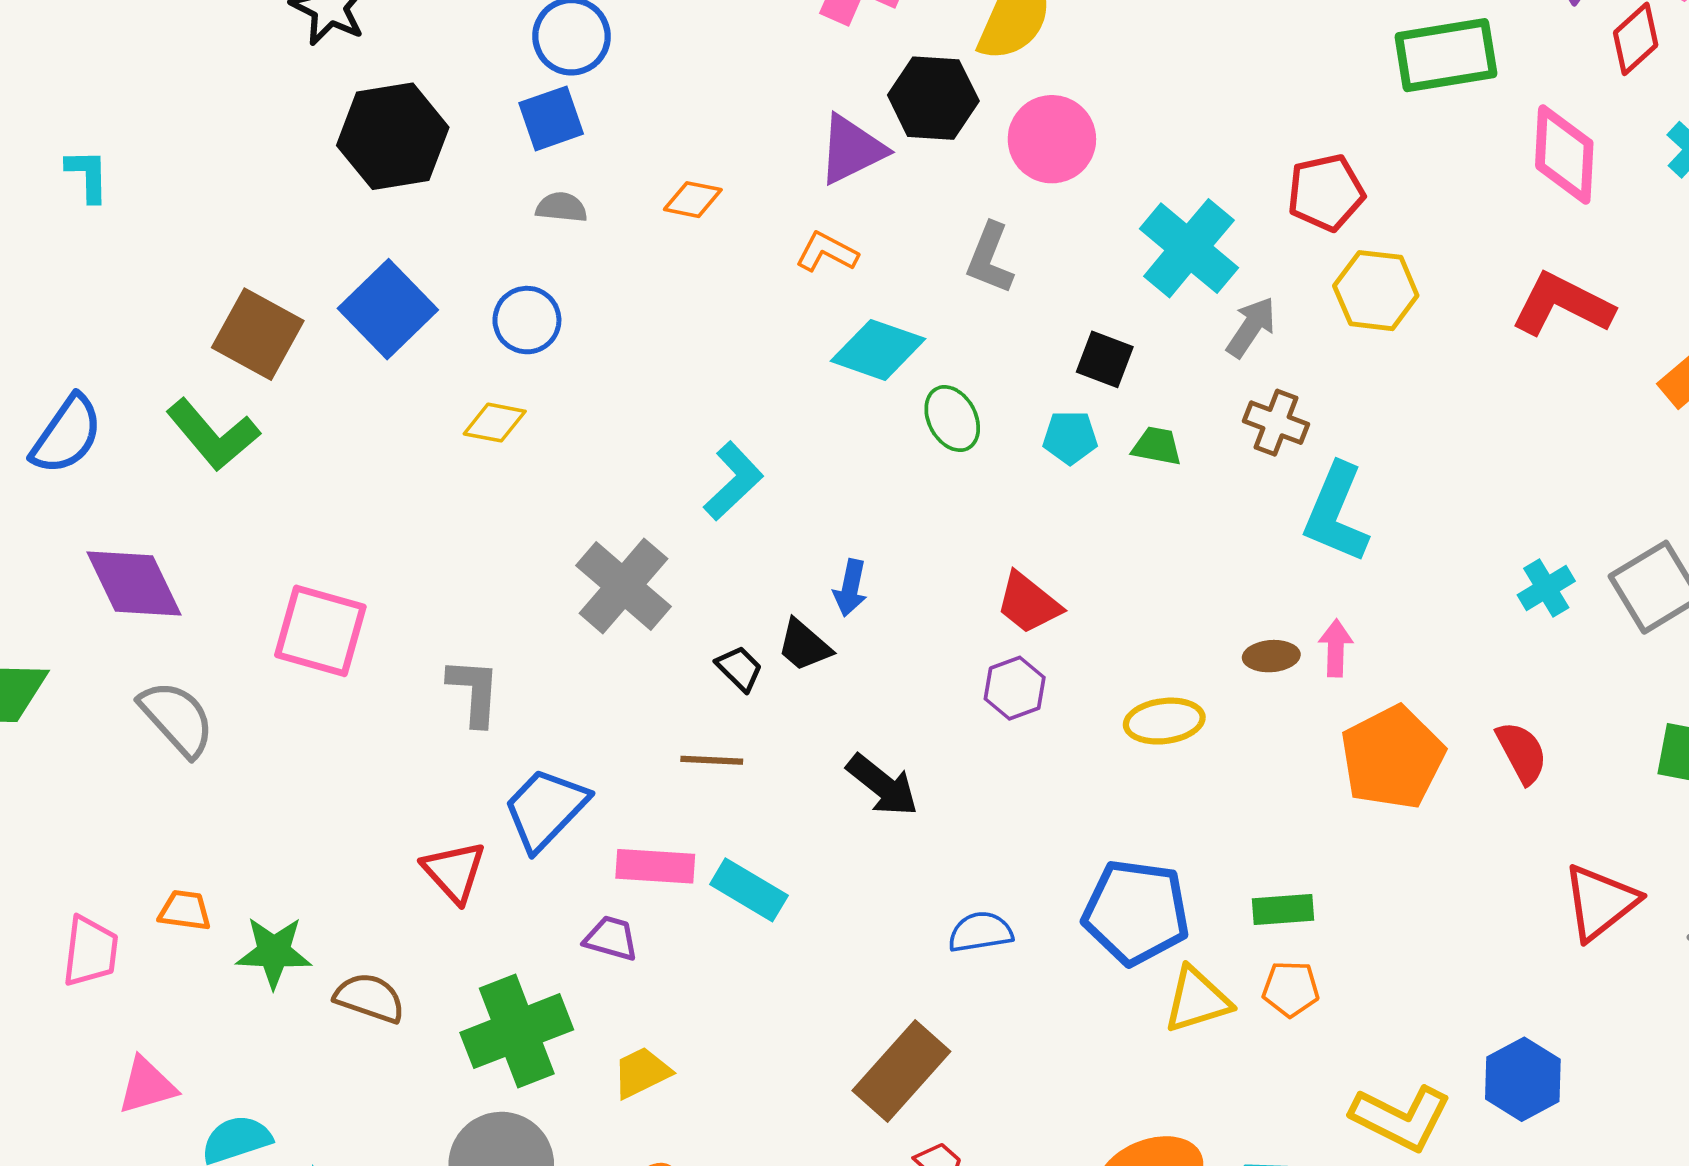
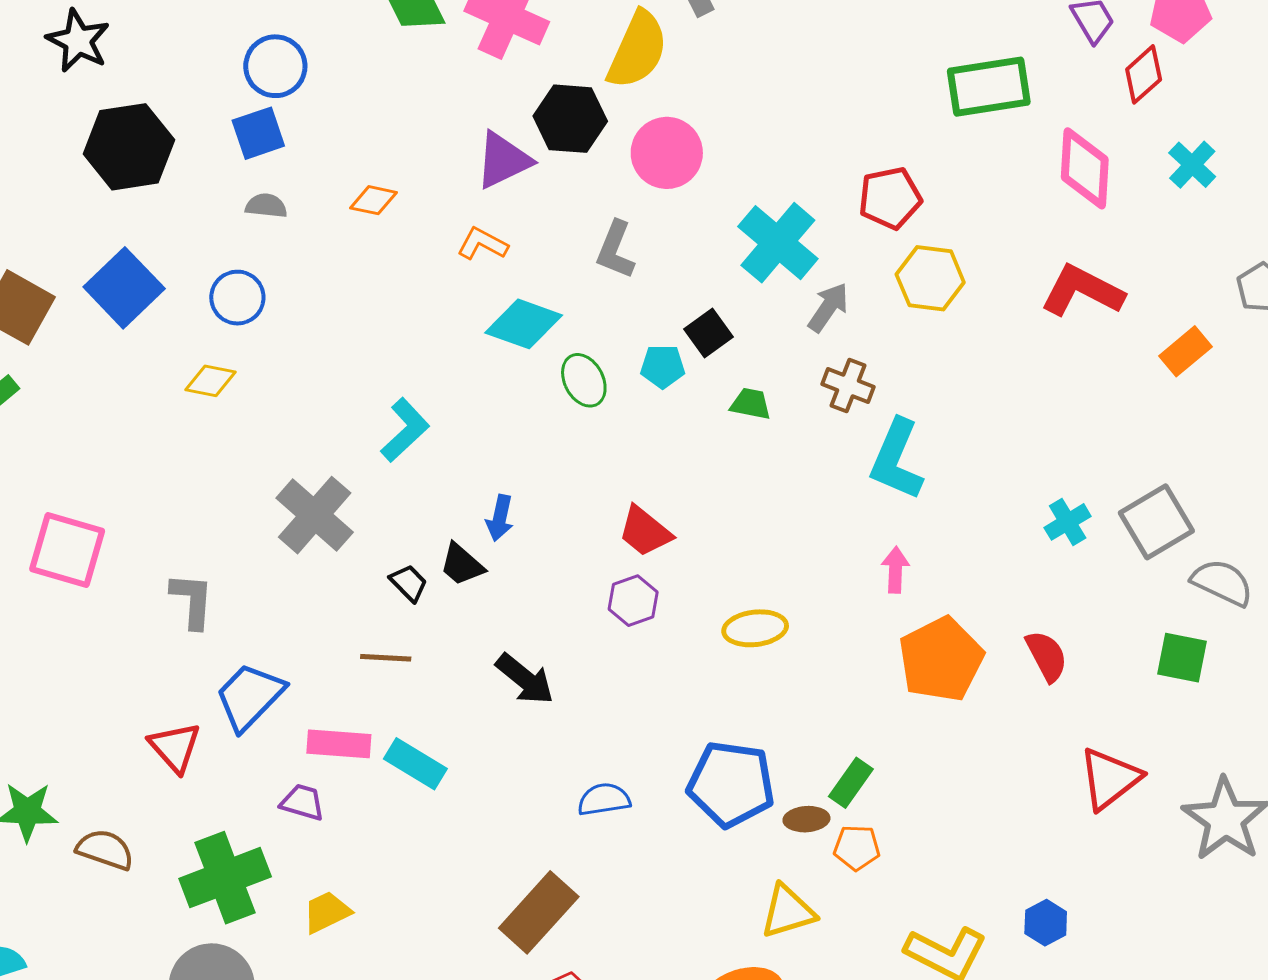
black square: (1105, 359) -> (709, 333), turned 33
cyan pentagon: (1070, 437) -> (663, 366), moved
brown ellipse: (1271, 656) -> (806, 819), moved
green rectangle: (1283, 909) -> (851, 783), turned -51
yellow triangle: (1197, 1000) -> (788, 912), moved
blue hexagon: (1523, 1079) -> (1046, 923), size x0.7

